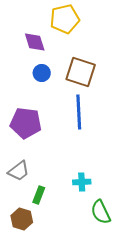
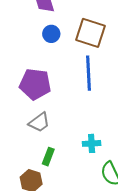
gray trapezoid: (19, 171) -> (39, 122), moved

